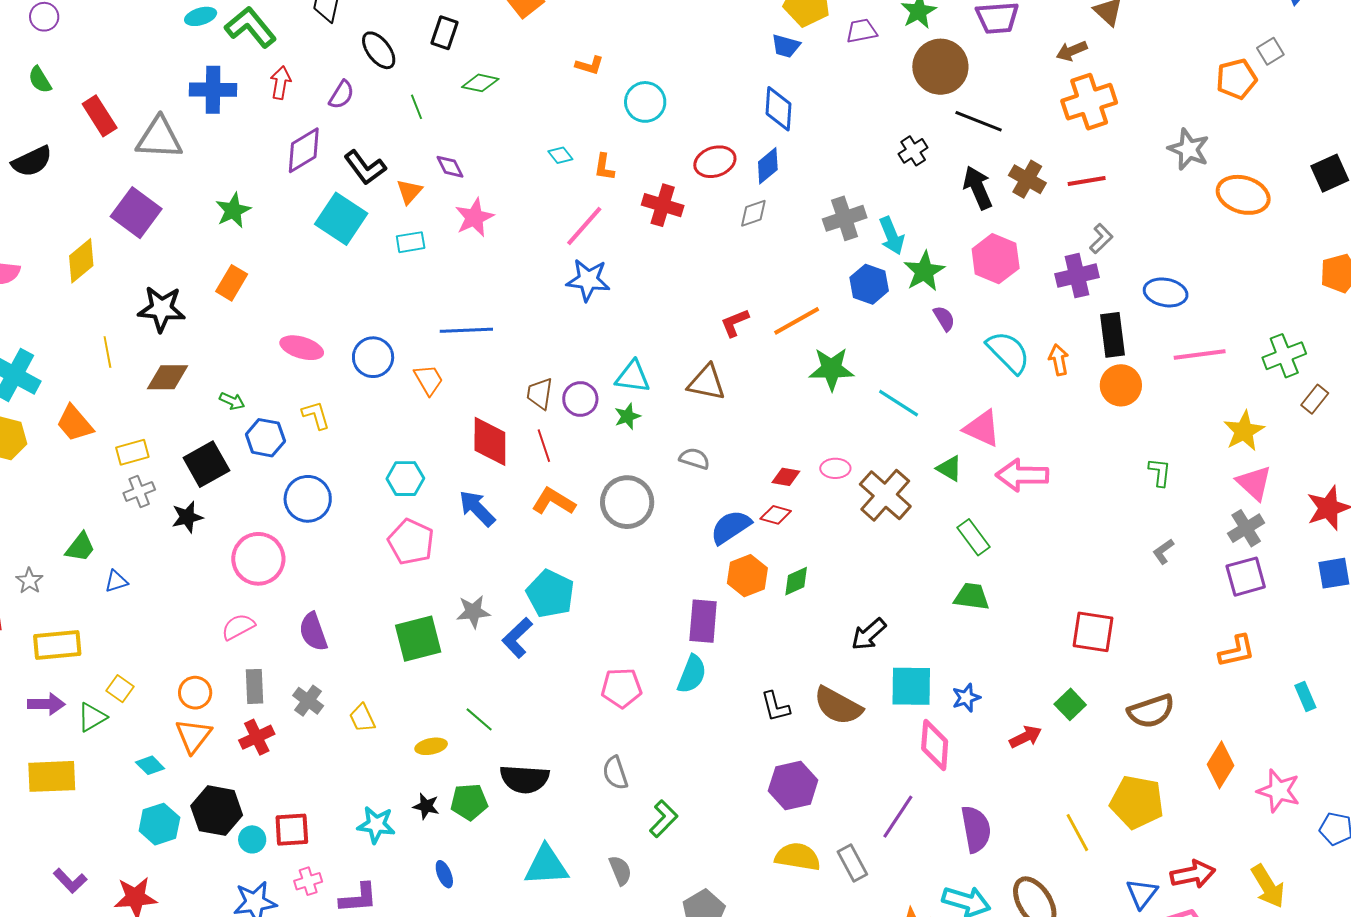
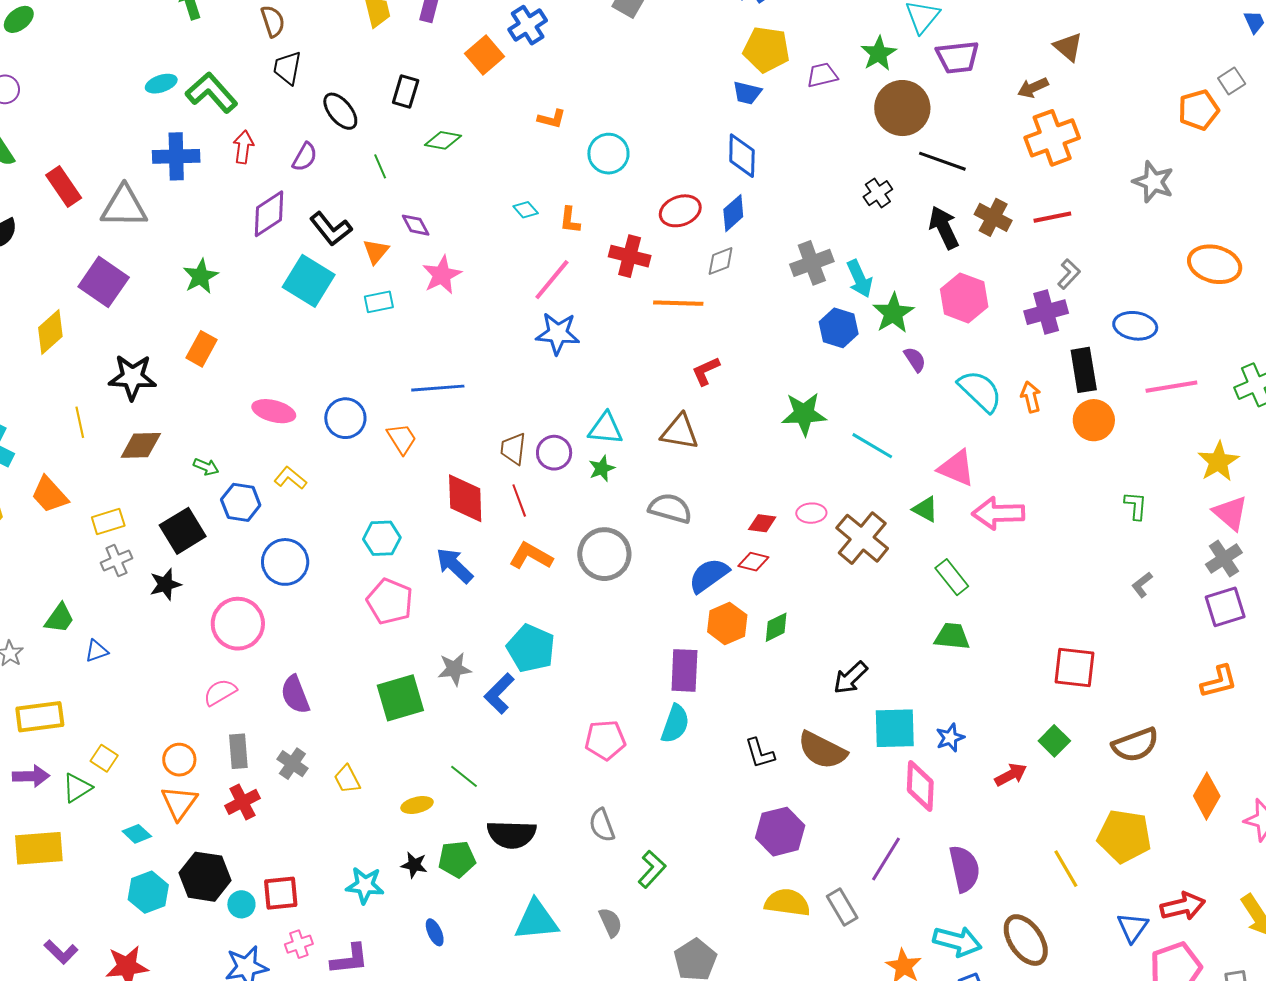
orange ellipse: (1243, 195) -> (1215, 264), moved
orange line: (797, 321) -> (678, 303), moved, turned 33
yellow L-shape: (316, 415) -> (290, 478), turned -32
gray semicircle: (694, 459) -> (670, 508), size x1.4

